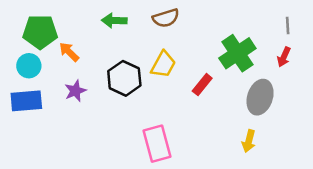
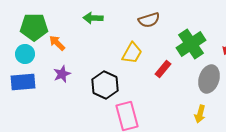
brown semicircle: (166, 18) -> (149, 20), moved
black hexagon: (124, 78) -> (105, 85), moved

